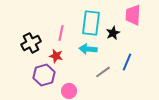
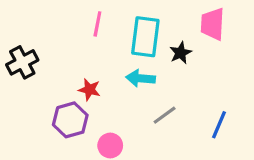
pink line: (61, 33) -> (97, 24), moved
black cross: (31, 43) -> (22, 62), moved
blue line: (127, 62) -> (219, 125), moved

